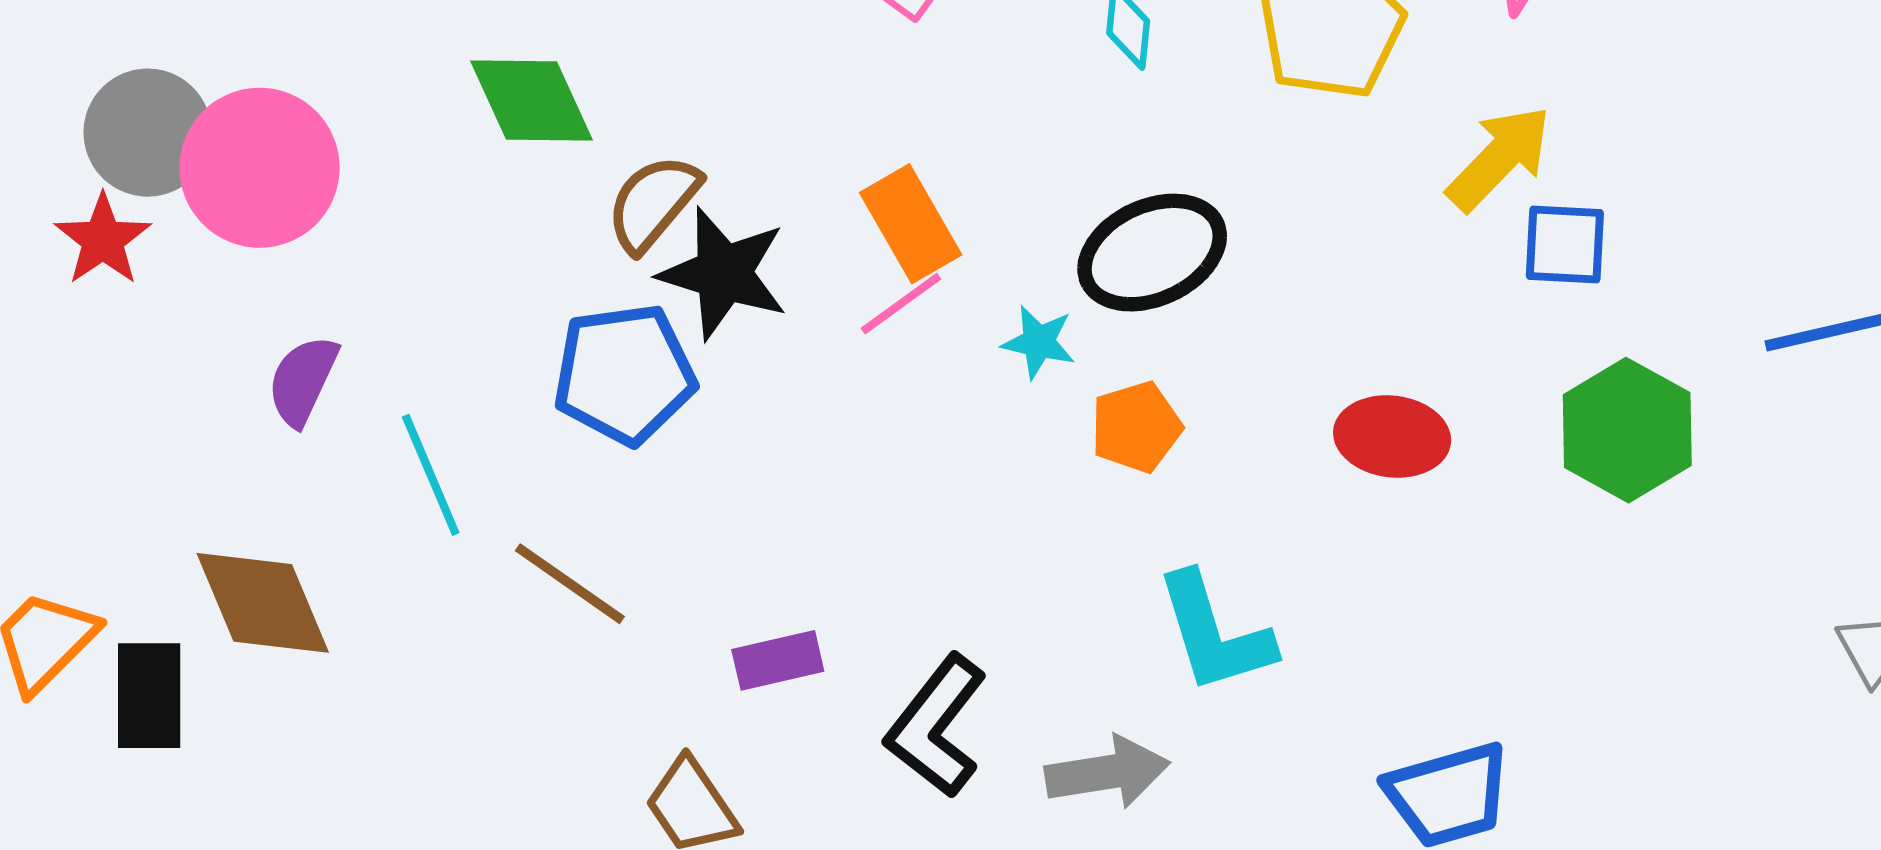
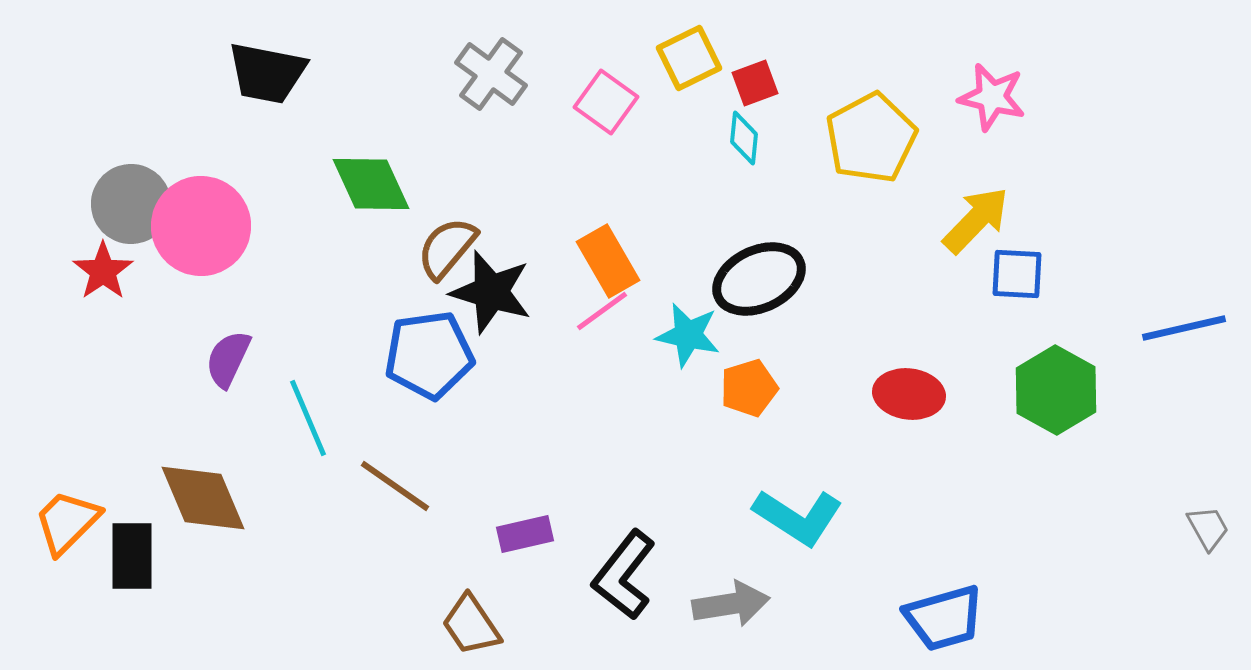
cyan star: (1039, 342) -> (688, 335), size x1.4
cyan L-shape: (1215, 633) -> (798, 517), turned -40

